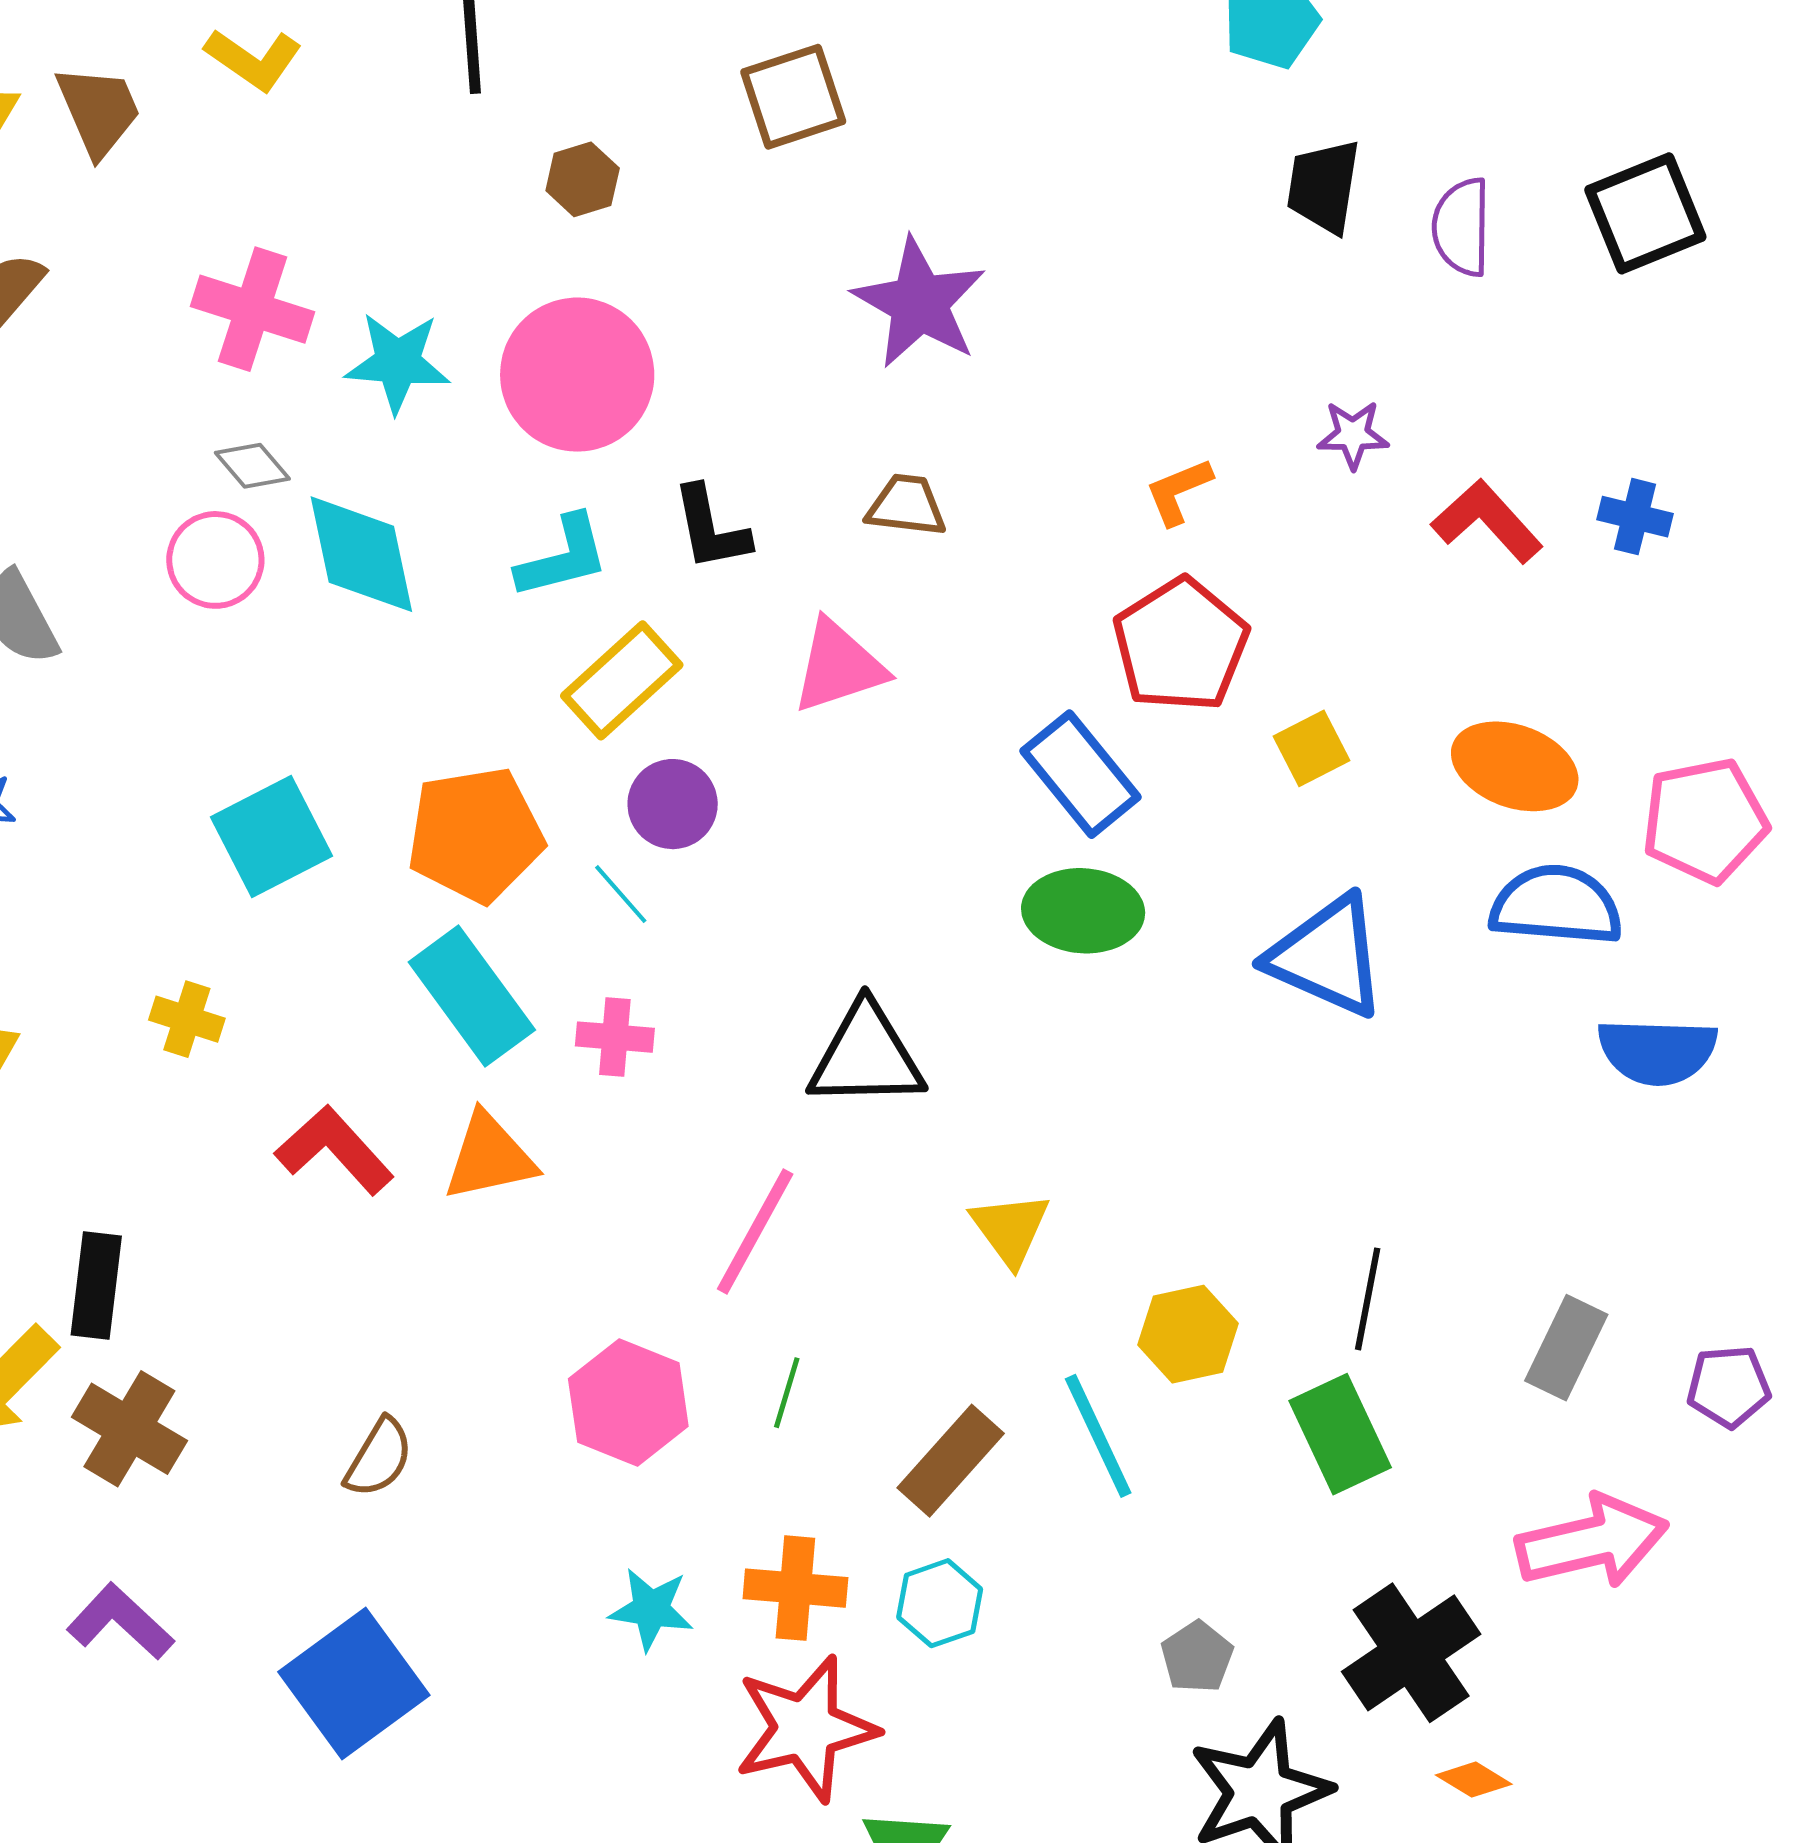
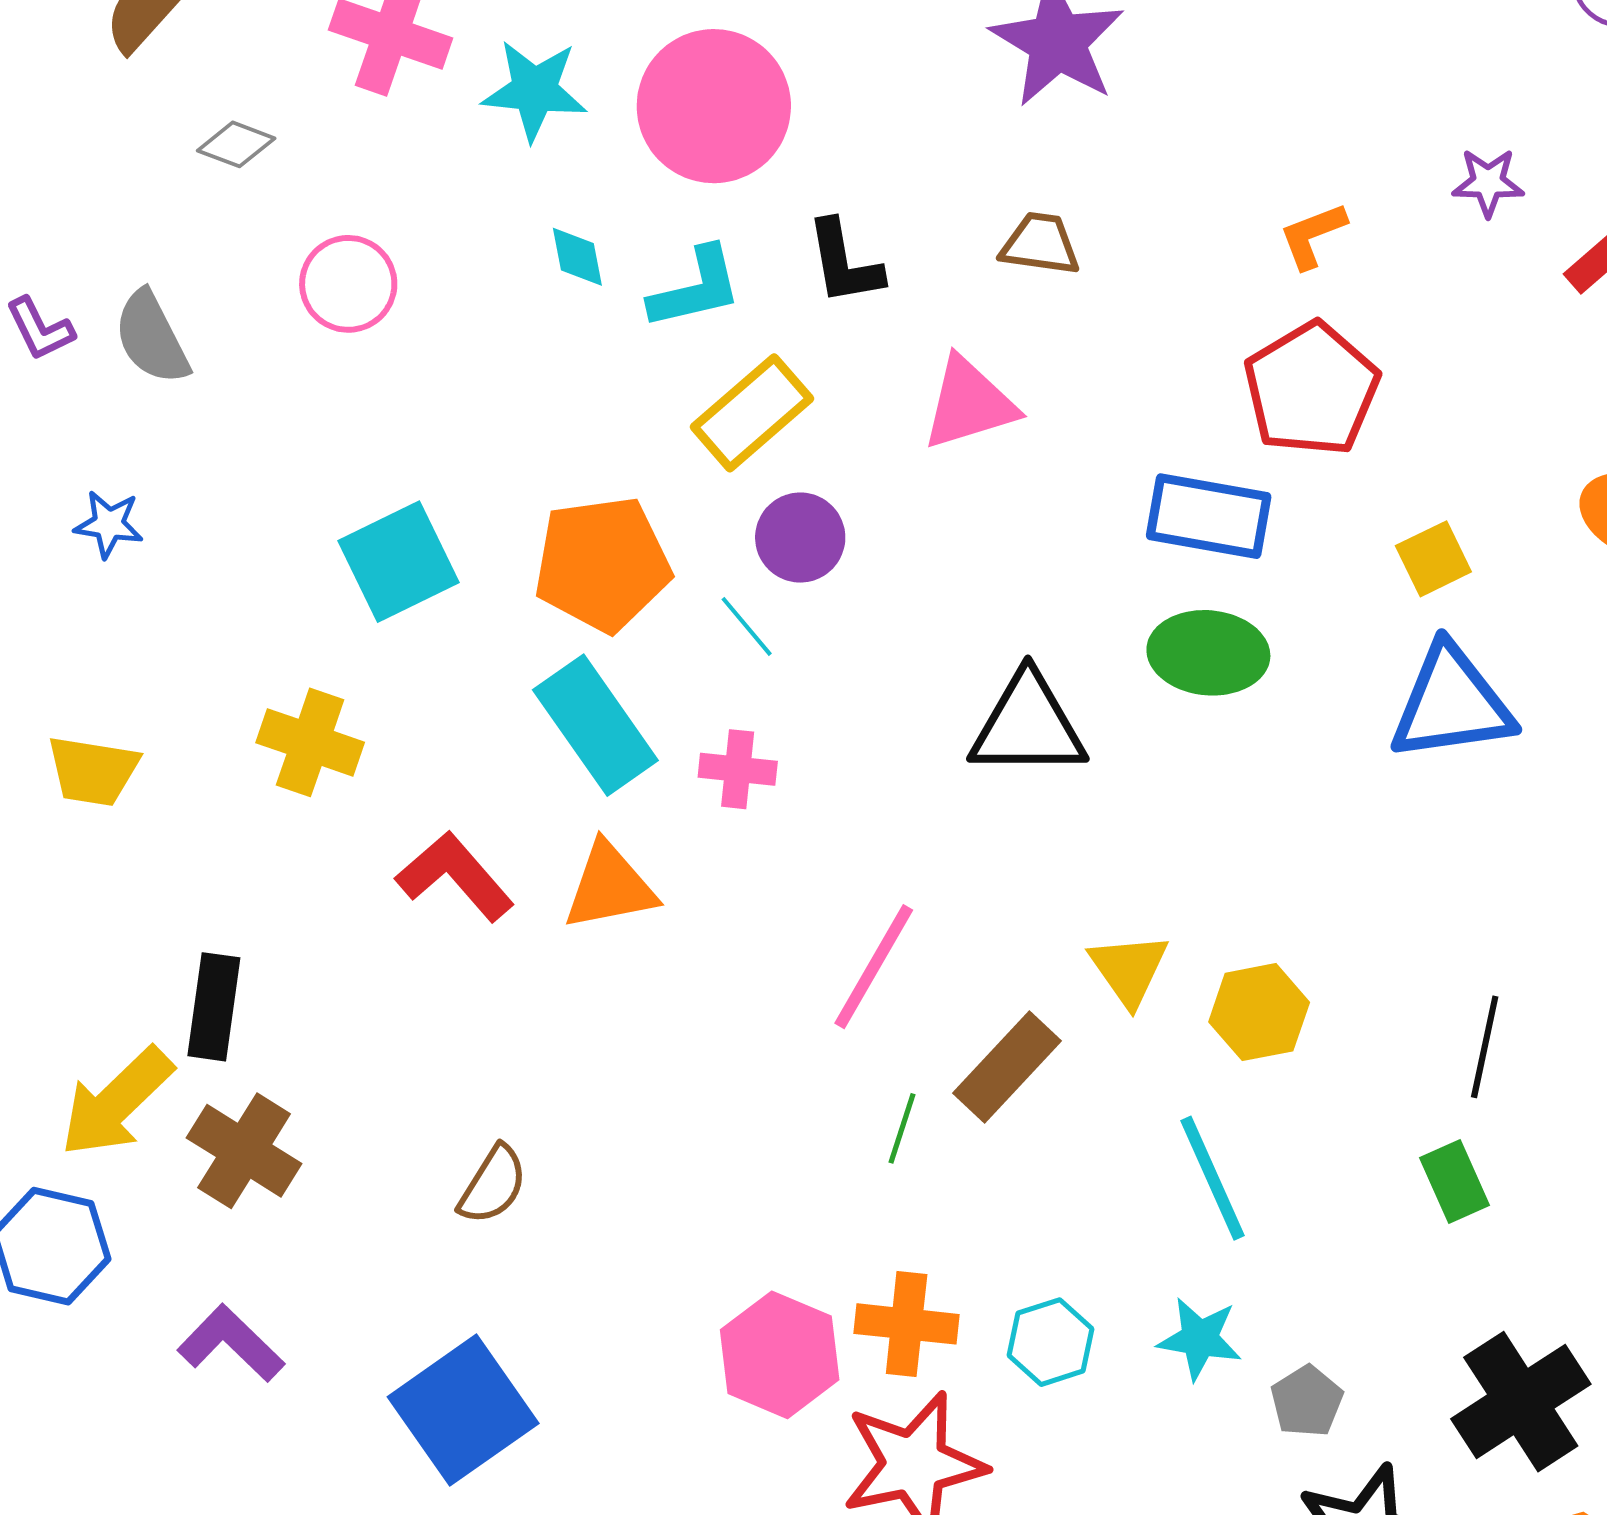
gray diamond: (252, 466) -> (236, 144), moved, turned -30
cyan diamond: (361, 554) -> (577, 257), moved, size x0.5
yellow square: (1311, 748) -> (1433, 559), moved
blue rectangle: (1081, 774) -> (1209, 516), turned -42
blue triangle: (1327, 956) -> (1451, 703), turned -33
yellow cross: (187, 1019) -> (310, 742), size x1.4
black triangle: (866, 1056) -> (1028, 725), moved
yellow hexagon: (1188, 1334) -> (1259, 1012), moved
pink hexagon: (628, 1402) -> (780, 1355), moved
green rectangle: (1340, 1434) -> (1454, 1181), size x0.7
brown rectangle: (951, 1461) -> (1007, 1067), moved
cyan star: (651, 1609) -> (1200, 1339), moved

